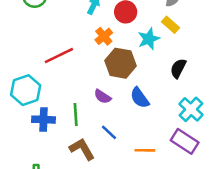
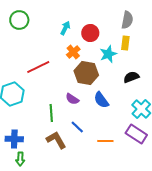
yellow rectangle: (170, 25) -> (125, 43), turned 56
black semicircle: (178, 68) -> (131, 77), turned 42
blue cross: (44, 120) -> (14, 139), moved

